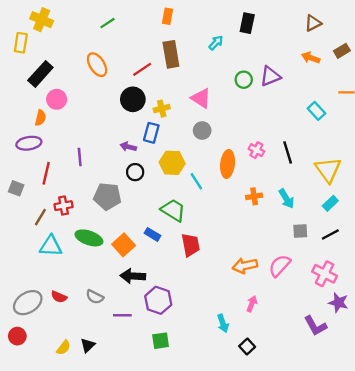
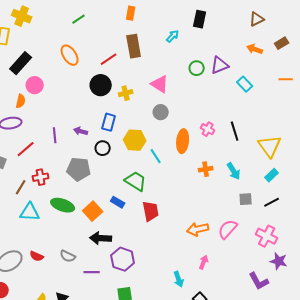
cyan rectangle: (316, 111) -> (245, 84), moved
blue rectangle: (151, 133) -> (109, 122), moved
purple arrow: (128, 147) -> (81, 131), moved
red line: (46, 173) -> (26, 149), turned 36

